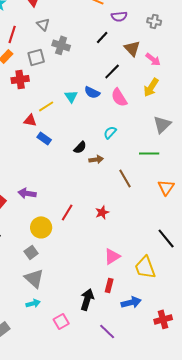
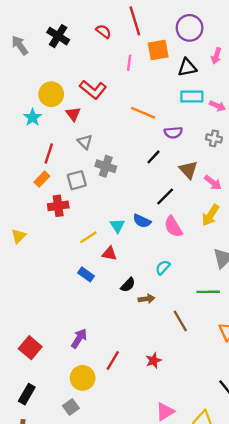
red triangle: (30, 120) -> (109, 253), moved
purple arrow: (27, 193) -> (79, 338), moved, turned 114

